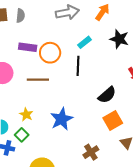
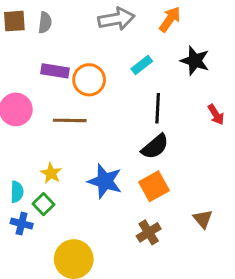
black line: (78, 66) -> (158, 108), moved
black semicircle: (107, 95) -> (155, 147), moved
blue star: (62, 119) -> (105, 181), turned -30
orange square: (113, 121) -> (154, 186), moved

